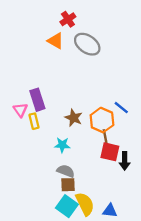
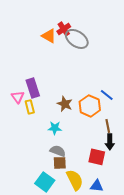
red cross: (68, 19) -> (64, 29), moved
brown line: (105, 137) -> (108, 126), moved
red square: (110, 152) -> (97, 157), moved
cyan square: (67, 206) -> (45, 182), moved

